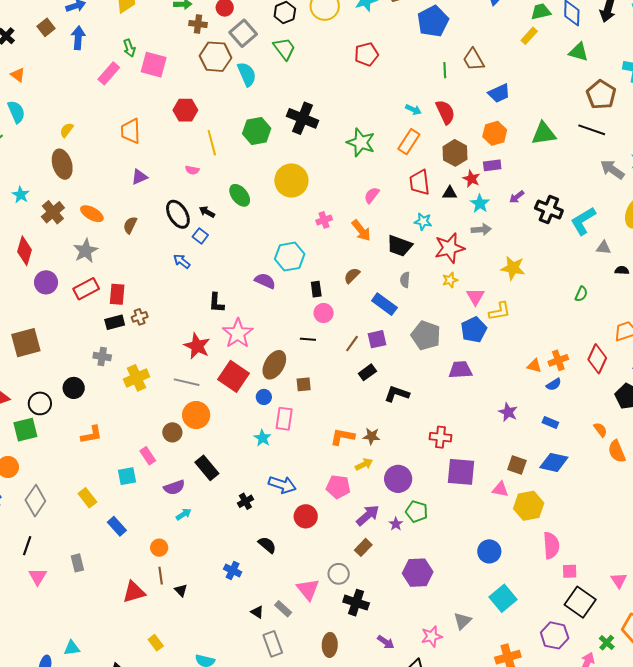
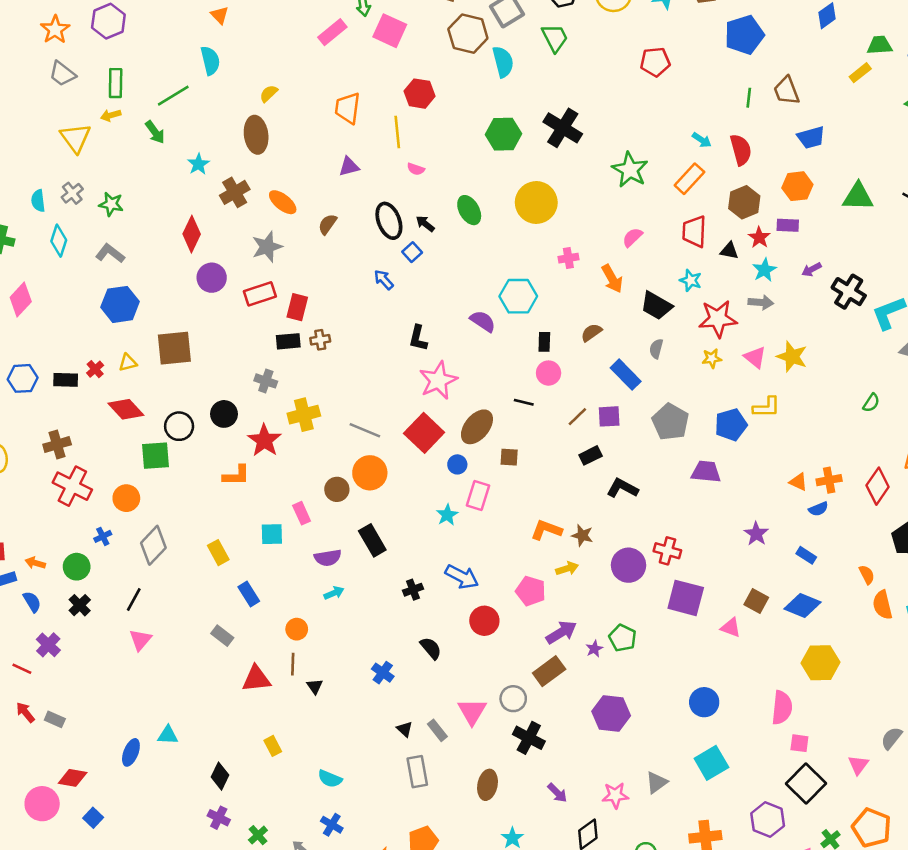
yellow line: (212, 143) -> (397, 132), moved
pink triangle: (475, 297) -> (755, 357), moved, turned -30
red star: (197, 346) -> (264, 440), moved
purple circle: (398, 479) -> (629, 565), moved
yellow hexagon: (529, 506) -> (820, 663), moved
brown rectangle: (363, 547) -> (549, 671), size x1.4
gray rectangle: (77, 563) -> (222, 636), moved, turned -48

